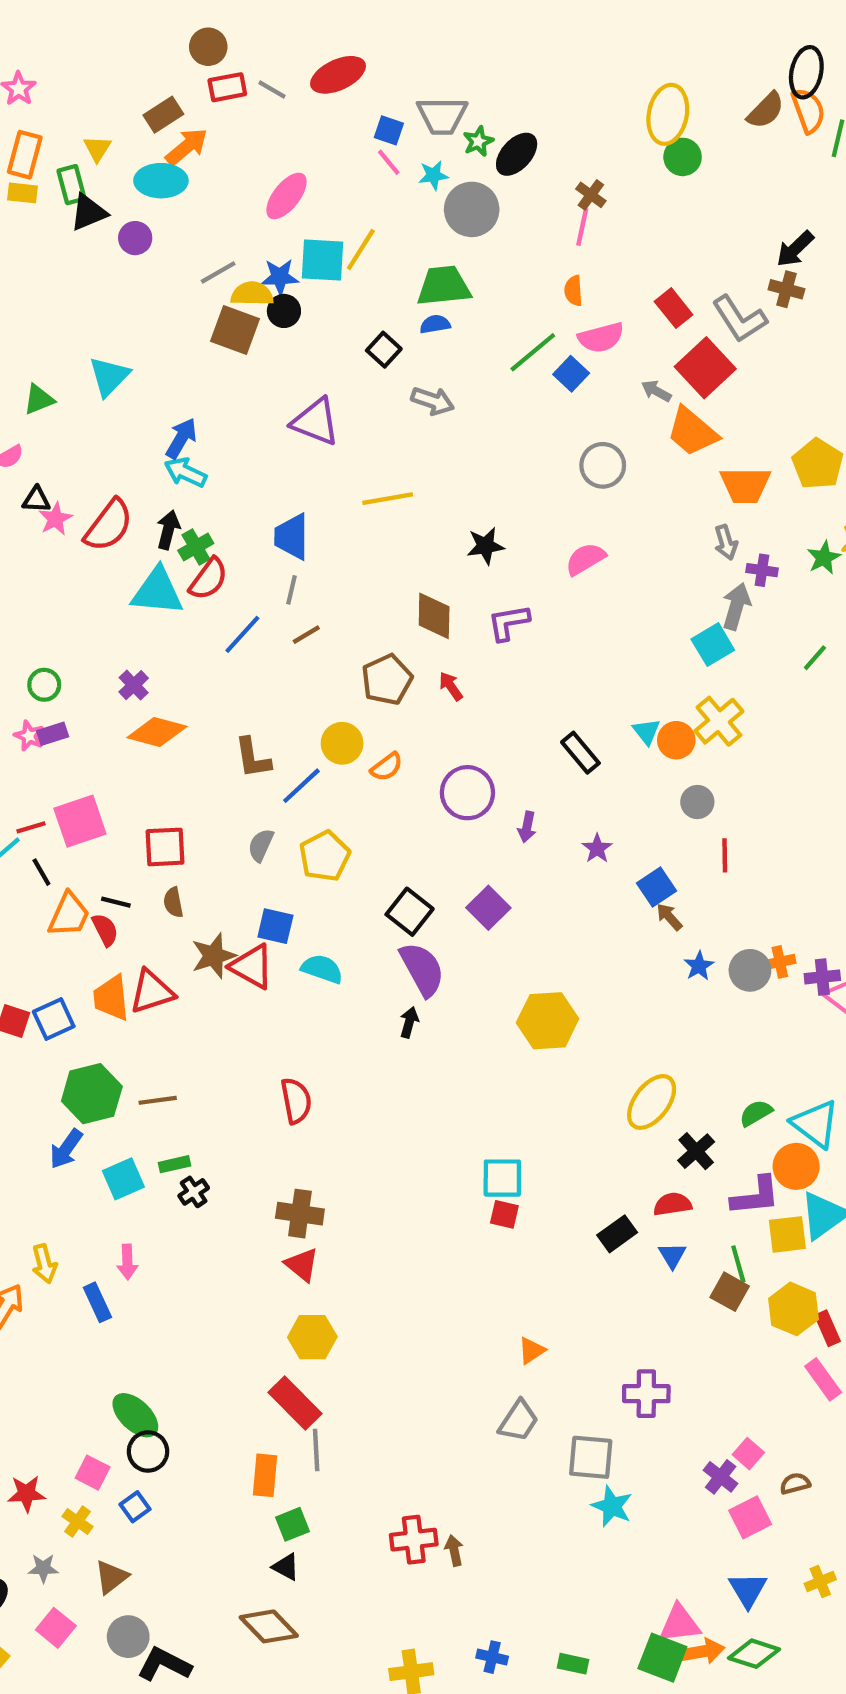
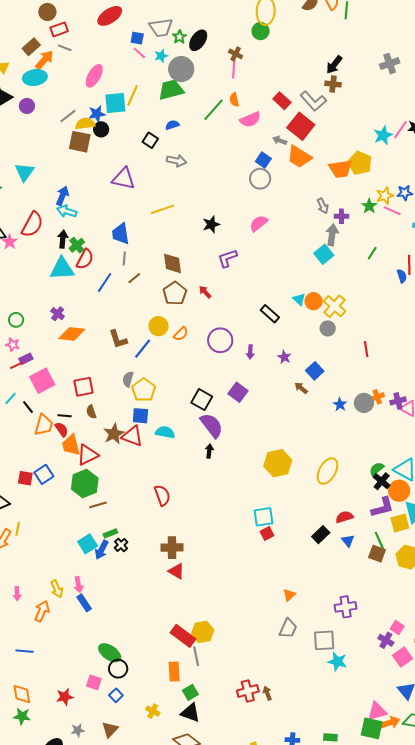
gray line: (272, 90) -> (65, 48), moved
green circle: (683, 157) -> (260, 31), moved
green trapezoid: (444, 286) -> (171, 90), moved
green line: (533, 352) -> (213, 110), moved
blue square: (571, 374) -> (263, 160), moved
orange trapezoid: (745, 485) -> (340, 169), moved
red semicircle: (109, 525) -> (32, 224), moved
brown diamond: (434, 616) -> (172, 263), moved
yellow cross: (719, 721) -> (334, 306), moved
purple rectangle: (53, 734) -> (26, 359), moved
red line: (31, 827) -> (17, 365), moved
red line: (725, 855) -> (366, 349), moved
yellow pentagon: (325, 856) -> (144, 390), moved
brown arrow: (669, 917) -> (301, 388), moved
orange trapezoid: (111, 998) -> (71, 445), moved
yellow hexagon: (548, 1021) -> (278, 463), moved
green hexagon: (92, 1094) -> (85, 484), moved
blue arrow: (66, 1149) -> (102, 550), moved
black cross: (696, 1151) -> (382, 481), moved
red square: (504, 1214) -> (267, 533), turned -32
pink arrow: (127, 1262) -> (78, 585), moved
yellow hexagon: (312, 1337) -> (203, 632), moved
yellow cross: (77, 1521) -> (153, 711), moved
black triangle: (286, 1567) -> (190, 713), size x1.5

